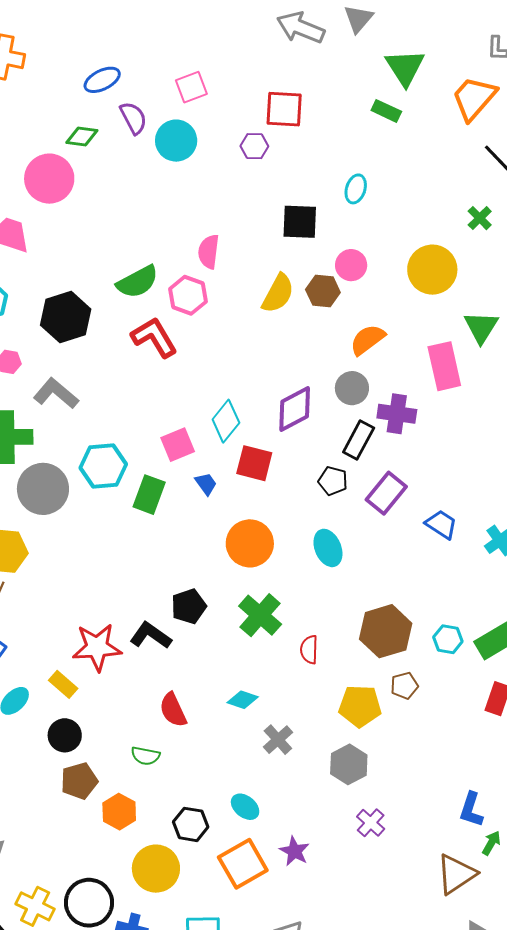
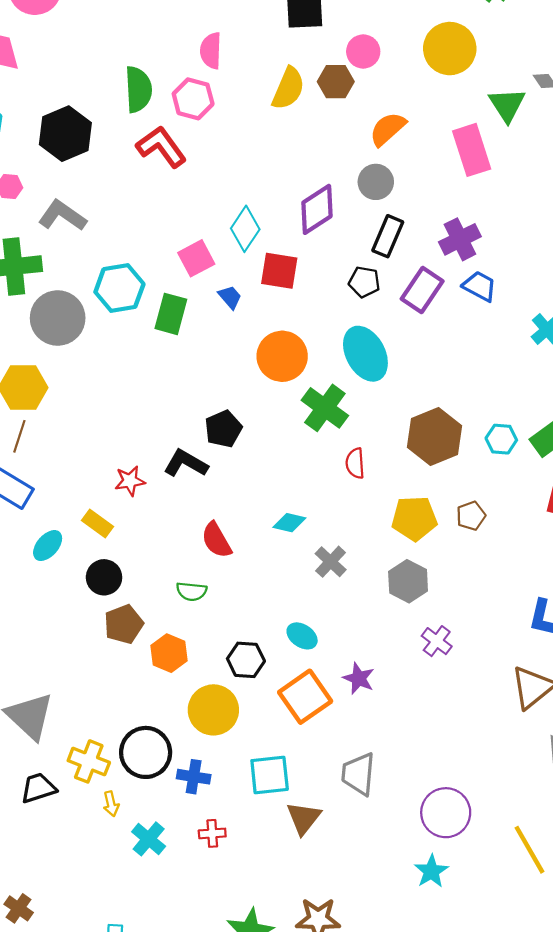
green semicircle: (138, 282) -> (138, 89), turned -60
purple cross: (397, 414) -> (460, 239), moved, turned -30
blue trapezoid: (441, 524) -> (480, 286), moved
cyan ellipse: (328, 548) -> (365, 354), size x1.4
green cross: (260, 615) -> (325, 408), moved
red star: (97, 647) -> (130, 481), size x0.6
brown pentagon: (404, 686) -> (471, 516), moved

